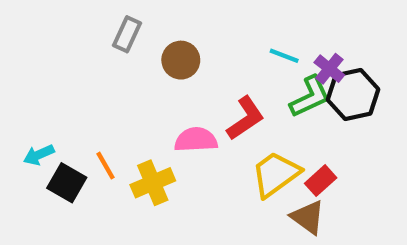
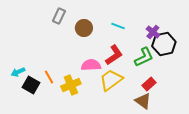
cyan line: (284, 56) -> (118, 26), moved
green L-shape: (310, 97) -> (144, 57), moved
yellow trapezoid: (276, 174) -> (111, 80), moved

